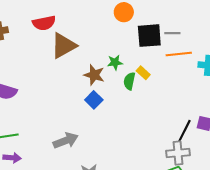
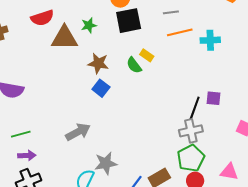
black square: (149, 36) -> (129, 21), moved
brown triangle: (64, 46) -> (64, 38), turned 36
green star: (115, 62) -> (89, 25), moved
green semicircle: (129, 81) -> (134, 65), turned -42

